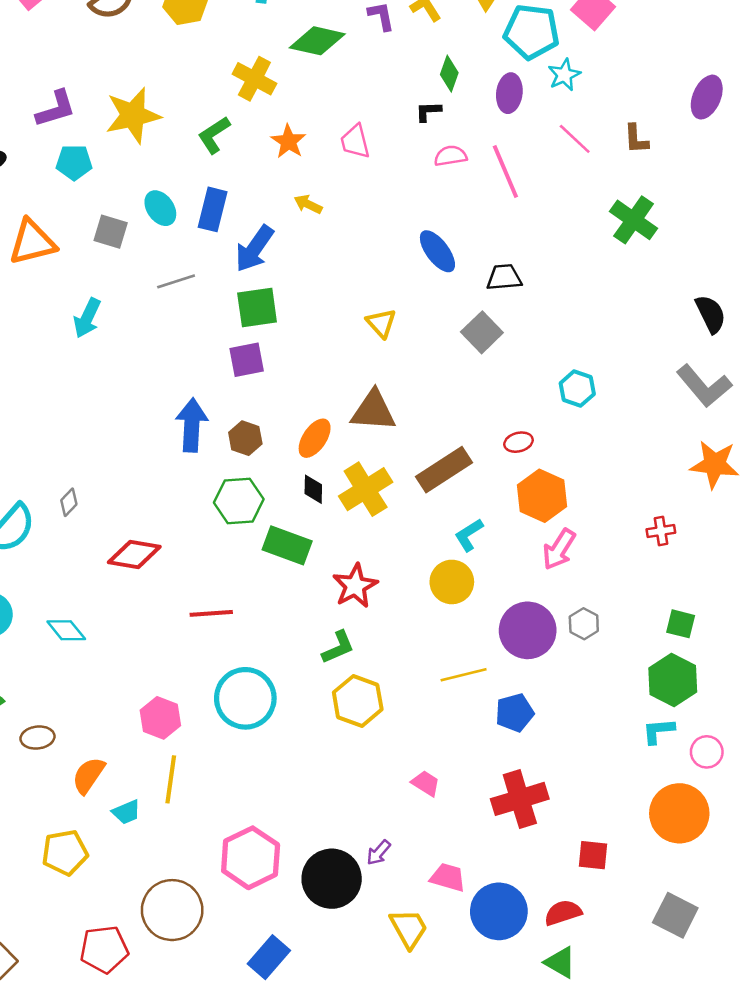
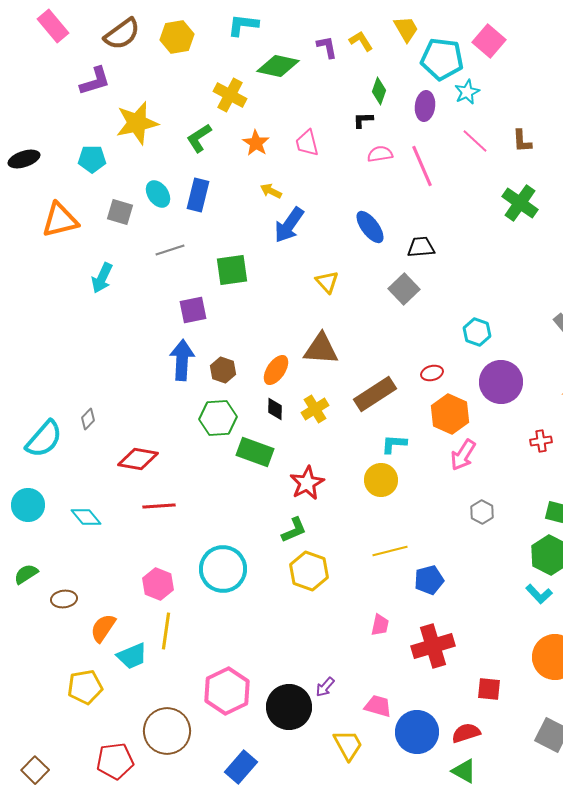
purple L-shape: (56, 109) -> (95, 81), moved
blue arrow: (254, 249) -> (289, 225), moved
purple square: (247, 360) -> (193, 310), moved
yellow cross: (366, 489) -> (315, 409), size x0.7
cyan L-shape: (469, 535) -> (394, 444), turned 36
red line: (211, 613) -> (159, 506), moved
purple circle: (528, 630) -> (501, 382), moved
cyan L-shape: (658, 731) -> (539, 594), turned -128
pink trapezoid: (426, 783) -> (380, 625), moved, turned 70
cyan trapezoid: (126, 812) -> (132, 656), size x1.4

